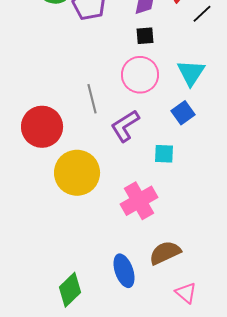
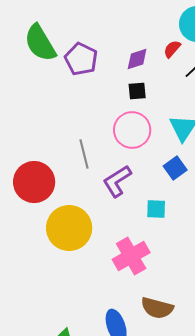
brown semicircle: (165, 253) -> (157, 308), turned -140

